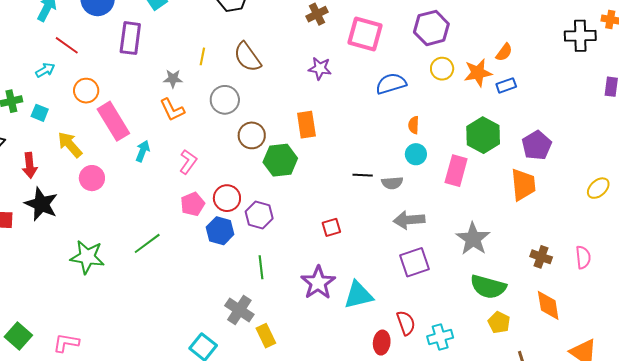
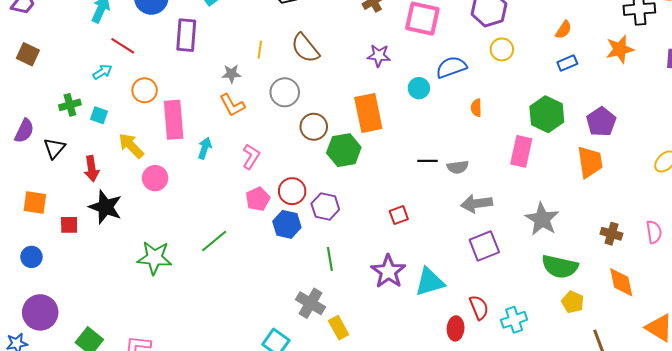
orange star: (478, 73) -> (620, 49), moved
pink rectangle: (113, 121) -> (174, 120), turned 30
orange rectangle: (306, 125) -> (368, 113), size x1.4
cyan circle: (416, 154) -> (419, 88), moved

